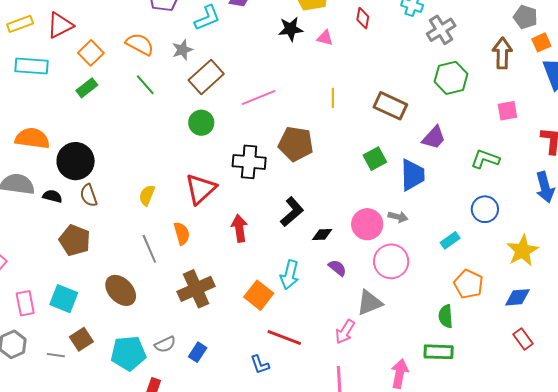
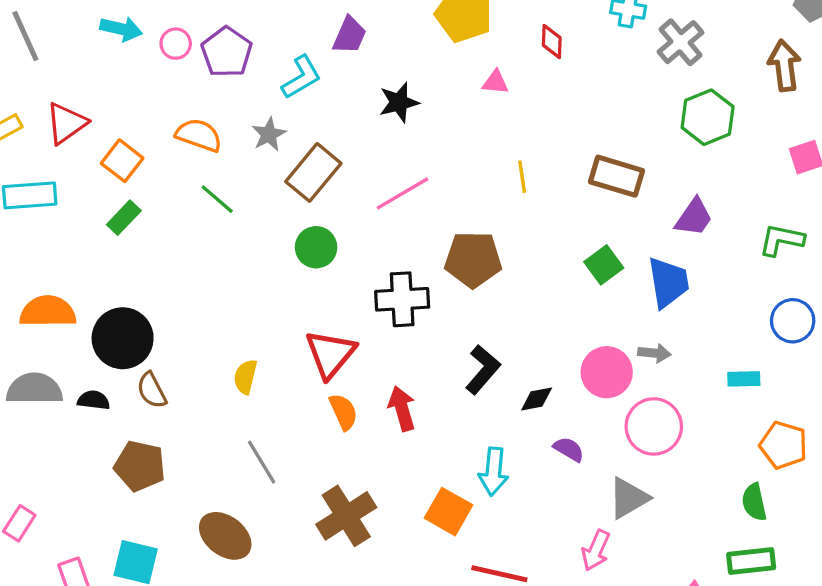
black star: (291, 29) -> (399, 102), moved
orange semicircle: (182, 233) -> (343, 412), moved
cyan rectangle: (450, 240) -> (744, 379), turned 42

